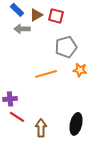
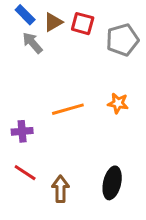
gray arrow: (22, 29) -> (32, 43), turned 49
gray pentagon: (66, 47) -> (122, 40), moved
purple cross: (10, 99) -> (22, 131), moved

